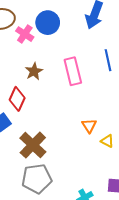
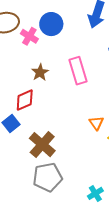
red diamond: (17, 99) -> (25, 100), turned 45

